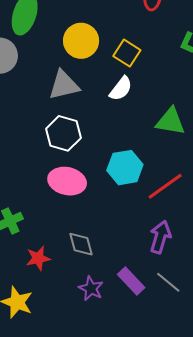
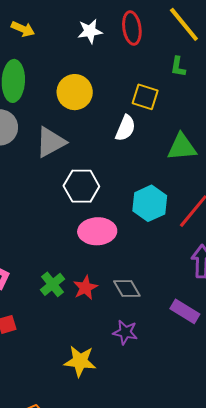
yellow square: (127, 53) -> (145, 97), moved
gray triangle: (64, 85) -> (51, 142), moved
red star: (38, 258) -> (85, 288), moved
purple star: (91, 288) -> (125, 332), moved

